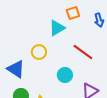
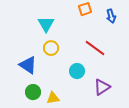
cyan triangle: (57, 28) -> (46, 24), moved, turned -30

